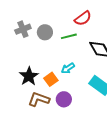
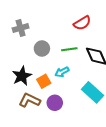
gray circle: (45, 32) -> (42, 49), moved
green line: (69, 36) -> (69, 49), moved

